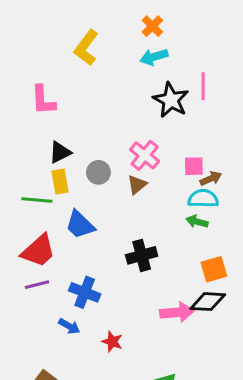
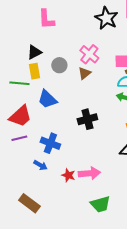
pink L-shape: (43, 100) -> (46, 19), moved
pink arrow: (177, 312) -> (89, 173), moved

